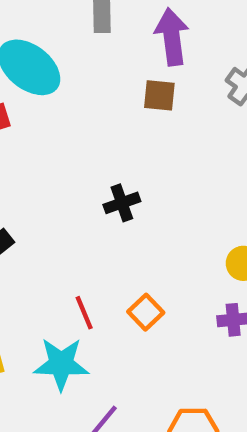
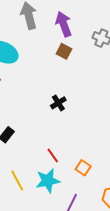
brown square: (159, 95) -> (64, 51), turned 35
orange square: (146, 312) -> (83, 168), moved

